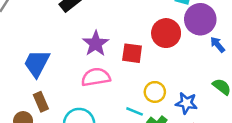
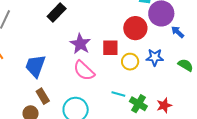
pink semicircle: (96, 77) -> (84, 71), turned -120
yellow circle: (155, 92) -> (130, 62), moved
blue star: (186, 103) -> (155, 57), moved

